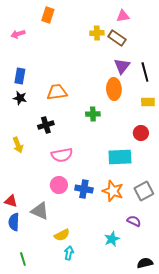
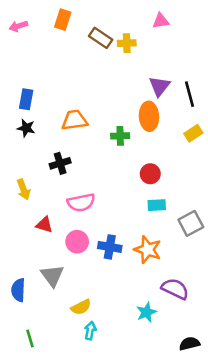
pink arrow: (18, 34) -> (18, 26), moved
brown rectangle: (117, 38) -> (101, 38), moved
yellow rectangle: (148, 102) -> (193, 133), turned -32
green cross: (93, 114) -> (120, 136), moved
red circle: (141, 133) -> (150, 174), moved
cyan rectangle: (120, 157) -> (157, 205), size x0.6
gray square: (144, 191) -> (191, 223), moved
red triangle: (11, 201) -> (44, 225), moved
gray triangle: (40, 211) -> (52, 276), turned 30
purple semicircle: (134, 221) -> (175, 289), size x1.5

